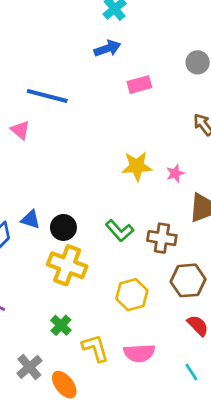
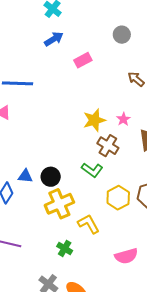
brown cross: (162, 238) -> (108, 146), moved, turned 35
yellow cross: (67, 265) -> (59, 204), turned -32
yellow hexagon: (132, 295) -> (118, 198), moved
yellow L-shape: (95, 348) -> (88, 224), moved

